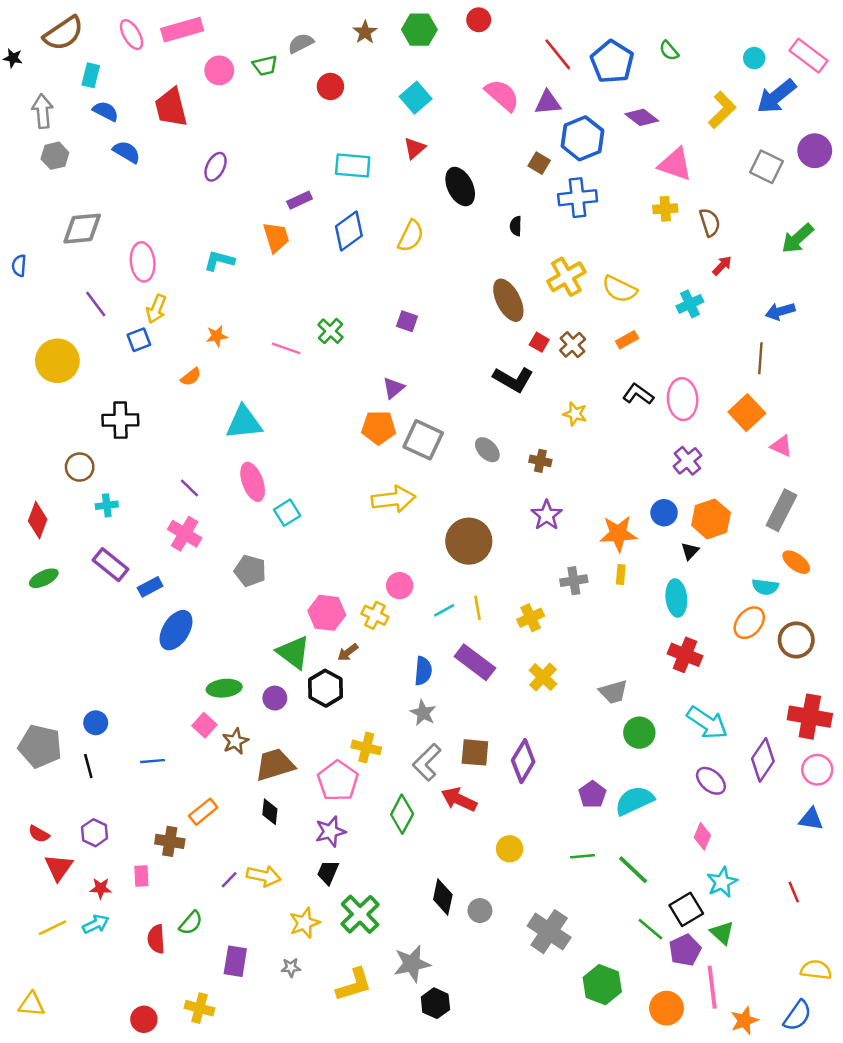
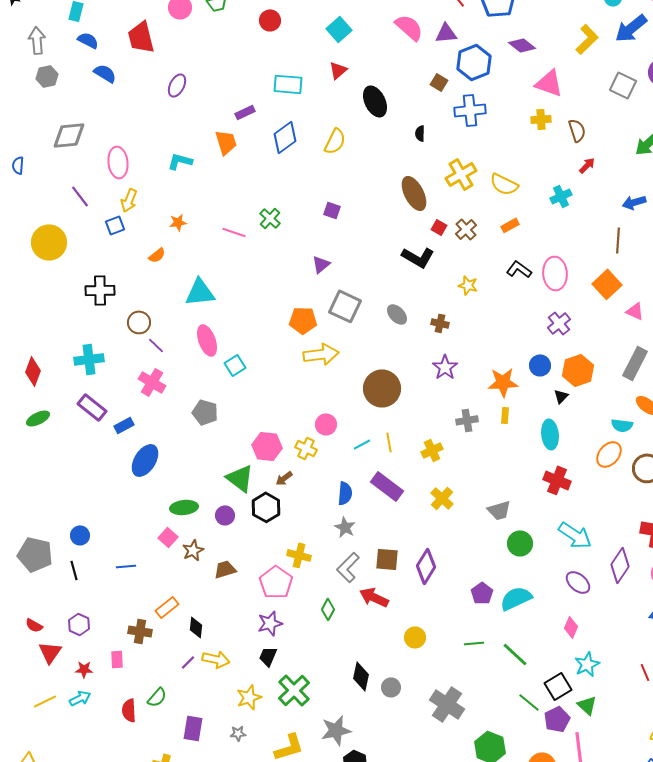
orange pentagon: (379, 427) -> (303, 320), moved
brown circle: (80, 467) -> (139, 322), moved
cyan cross: (107, 505) -> (89, 359), size x1.6
brown trapezoid: (275, 765) -> (225, 569), size x0.7
black diamond: (270, 812) -> (196, 627), moved
green diamond: (402, 814) -> (328, 609), size x0.7

